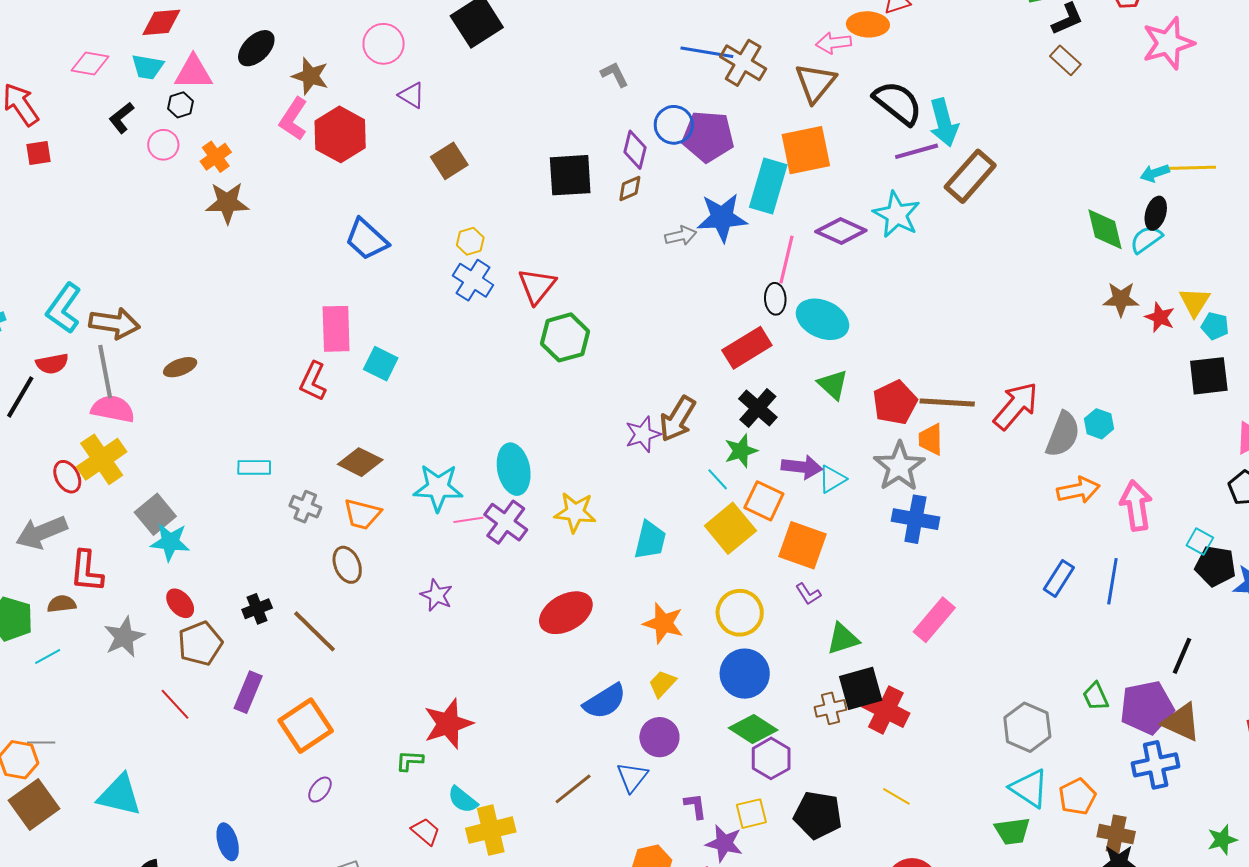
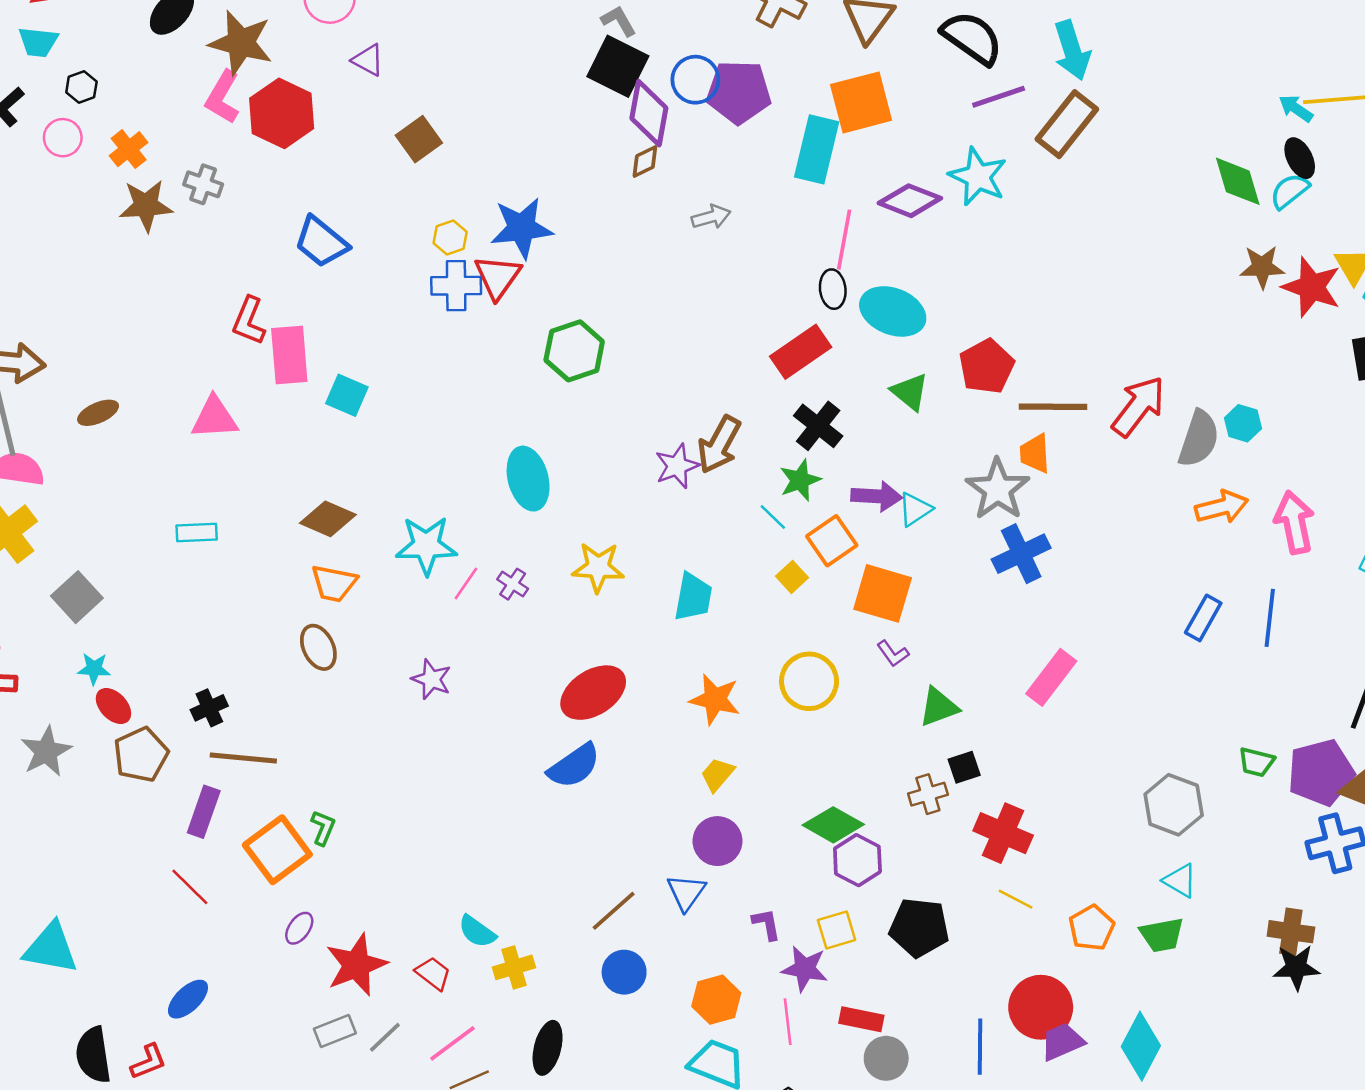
pink triangle: (193, 72) -> (215, 418), moved
brown star: (310, 76) -> (241, 43), size x1.4
cyan arrow: (944, 122) -> (1072, 50), moved
purple diamond: (635, 150) -> (649, 113), size x1.4
cyan arrow: (1155, 173) -> (1296, 108), turned 56
black square: (570, 175) -> (618, 66), moved, turned 33
black ellipse: (1156, 213) -> (1300, 158), turned -40
blue star: (722, 218) -> (522, 228), moved
blue cross: (473, 280) -> (456, 286), turned -30
red triangle: (537, 286) -> (498, 277), moved
red star: (1160, 317) -> (1312, 287), size x1.6
red L-shape: (313, 381) -> (249, 321), moved
red pentagon: (895, 403) -> (987, 366), moved
cyan ellipse: (514, 469) -> (528, 479), moved
orange square: (764, 501) -> (832, 541), turned 33
gray cross: (305, 507) -> (203, 184), moved
blue cross: (915, 519) -> (1021, 554), turned -33
pink line: (468, 520) -> (466, 584), turned -44
purple cross: (506, 522) -> (513, 584), size x0.6
yellow square: (730, 528) -> (792, 577), size x0.5
cyan star: (170, 542) -> (94, 669), moved, size x0.7
brown line: (315, 631) -> (243, 758), moved, turned -36
blue circle: (745, 674) -> (624, 972), moved, size x0.7
black square: (861, 688) -> (964, 767), size x0.6
green trapezoid: (1096, 696) -> (1256, 762), turned -48
blue semicircle: (605, 701) -> (574, 766), moved
red line: (175, 704) -> (190, 887), moved
red cross: (886, 710) -> (1003, 833), moved
red star: (448, 724) -> (356, 965), moved
green L-shape: (410, 761) -> (323, 828), moved, turned 112
cyan triangle: (1029, 788) -> (1180, 881), size x0.7
orange pentagon: (1077, 797) -> (1092, 928), moved
yellow cross: (491, 830) -> (514, 967), size x0.7
blue ellipse: (228, 842) -> (188, 999), turned 66

